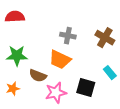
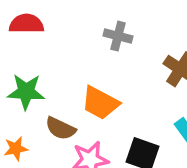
gray cross: (68, 36) -> (118, 36), moved

